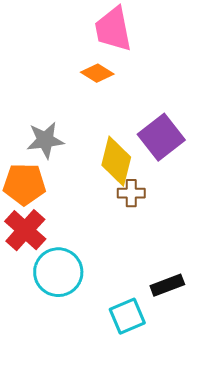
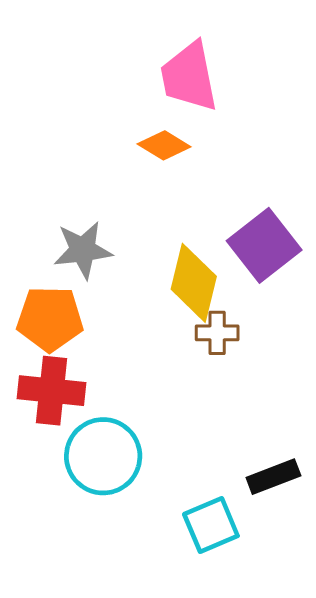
red cross: (25, 230) -> (52, 391), turned -36

